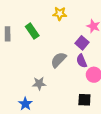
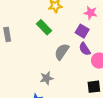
green rectangle: (32, 31) -> (44, 27), moved

